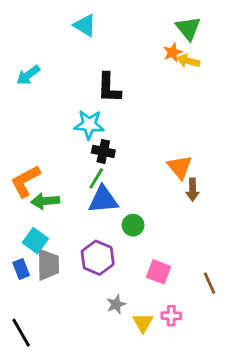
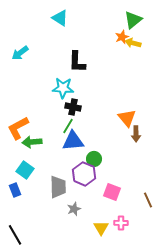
green triangle: (188, 28) -> (133, 20), turned 30
purple hexagon: (98, 258) -> (84, 174), moved
gray trapezoid: (48, 265) -> (58, 187), moved
gray star: (116, 304) -> (74, 209), moved

